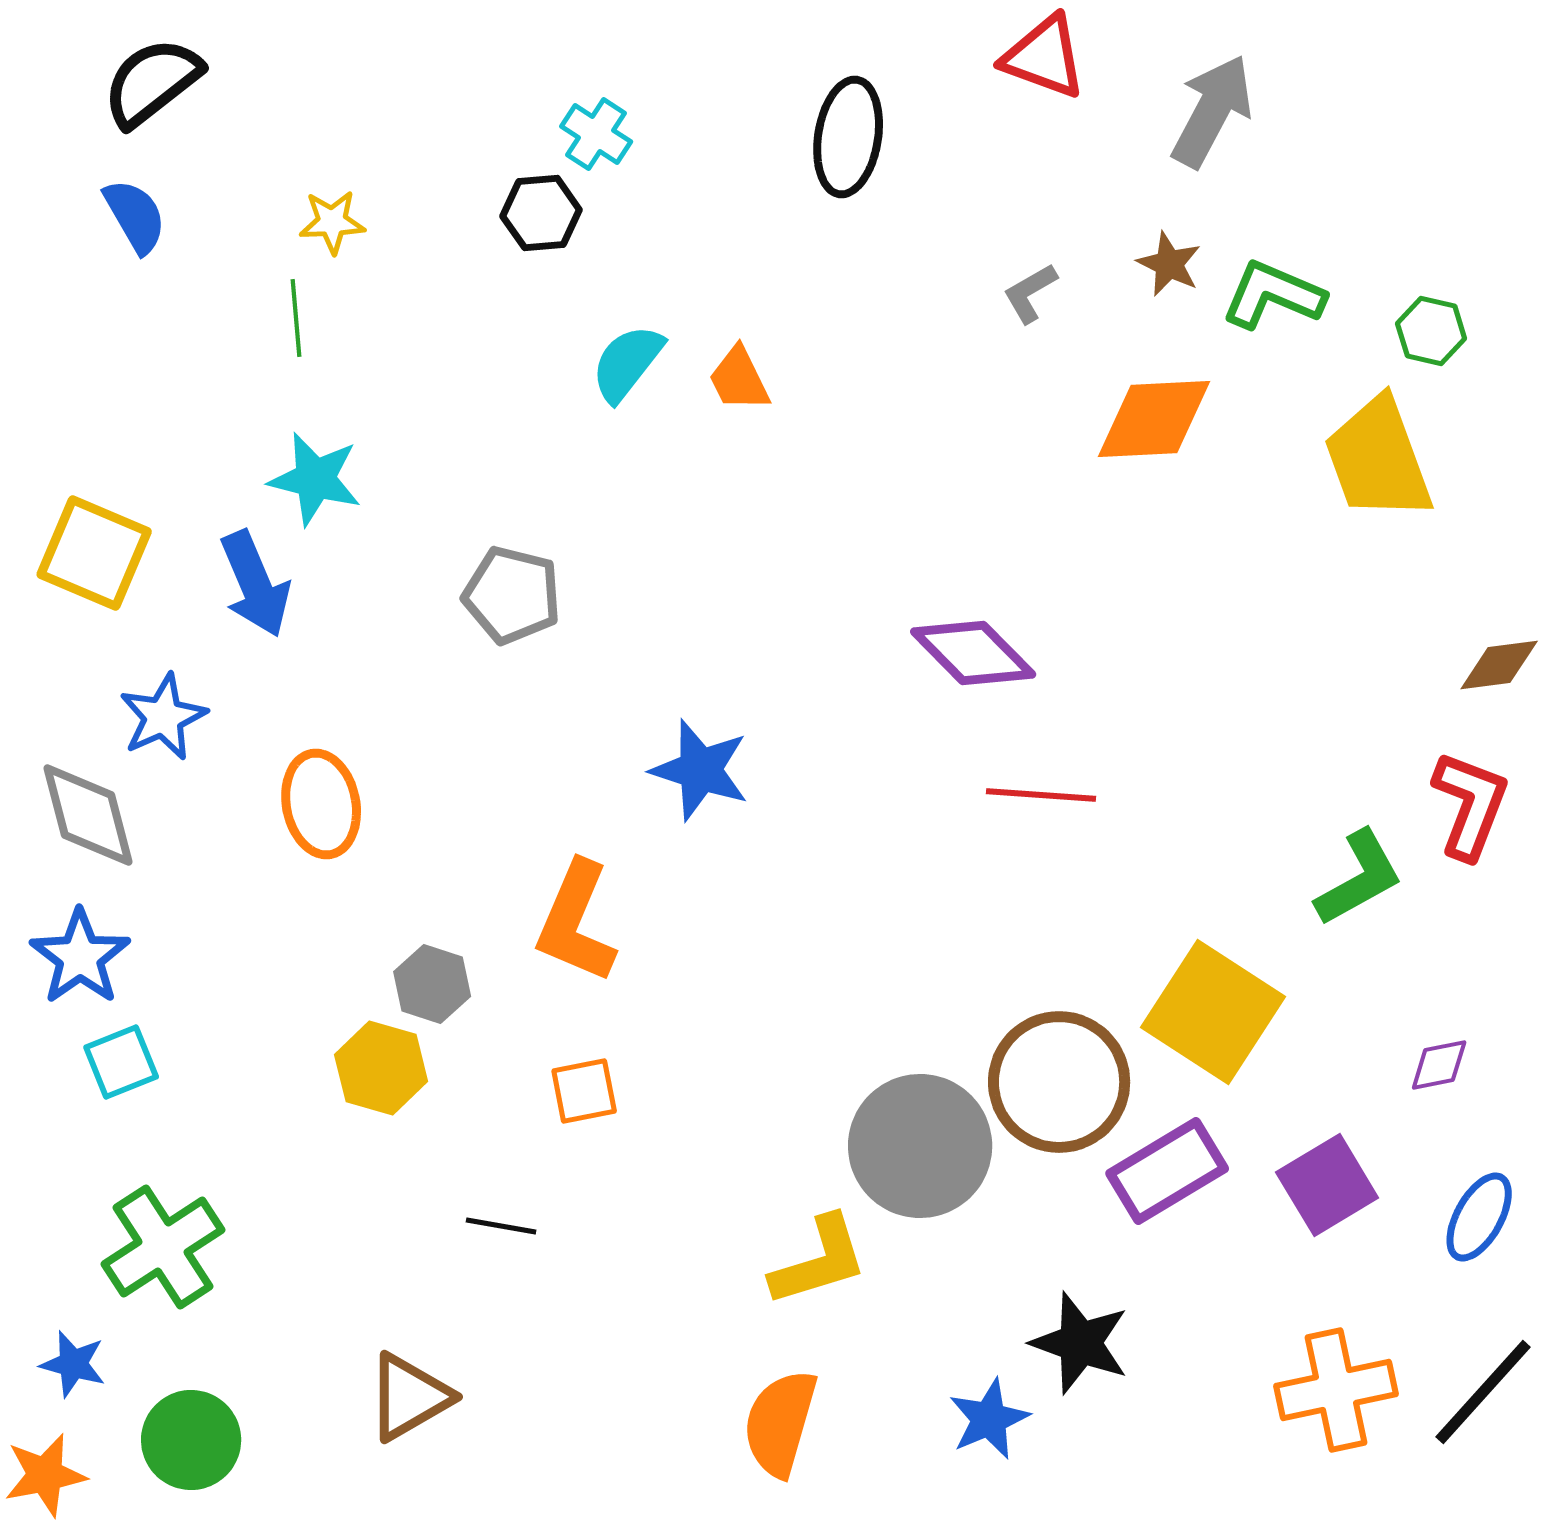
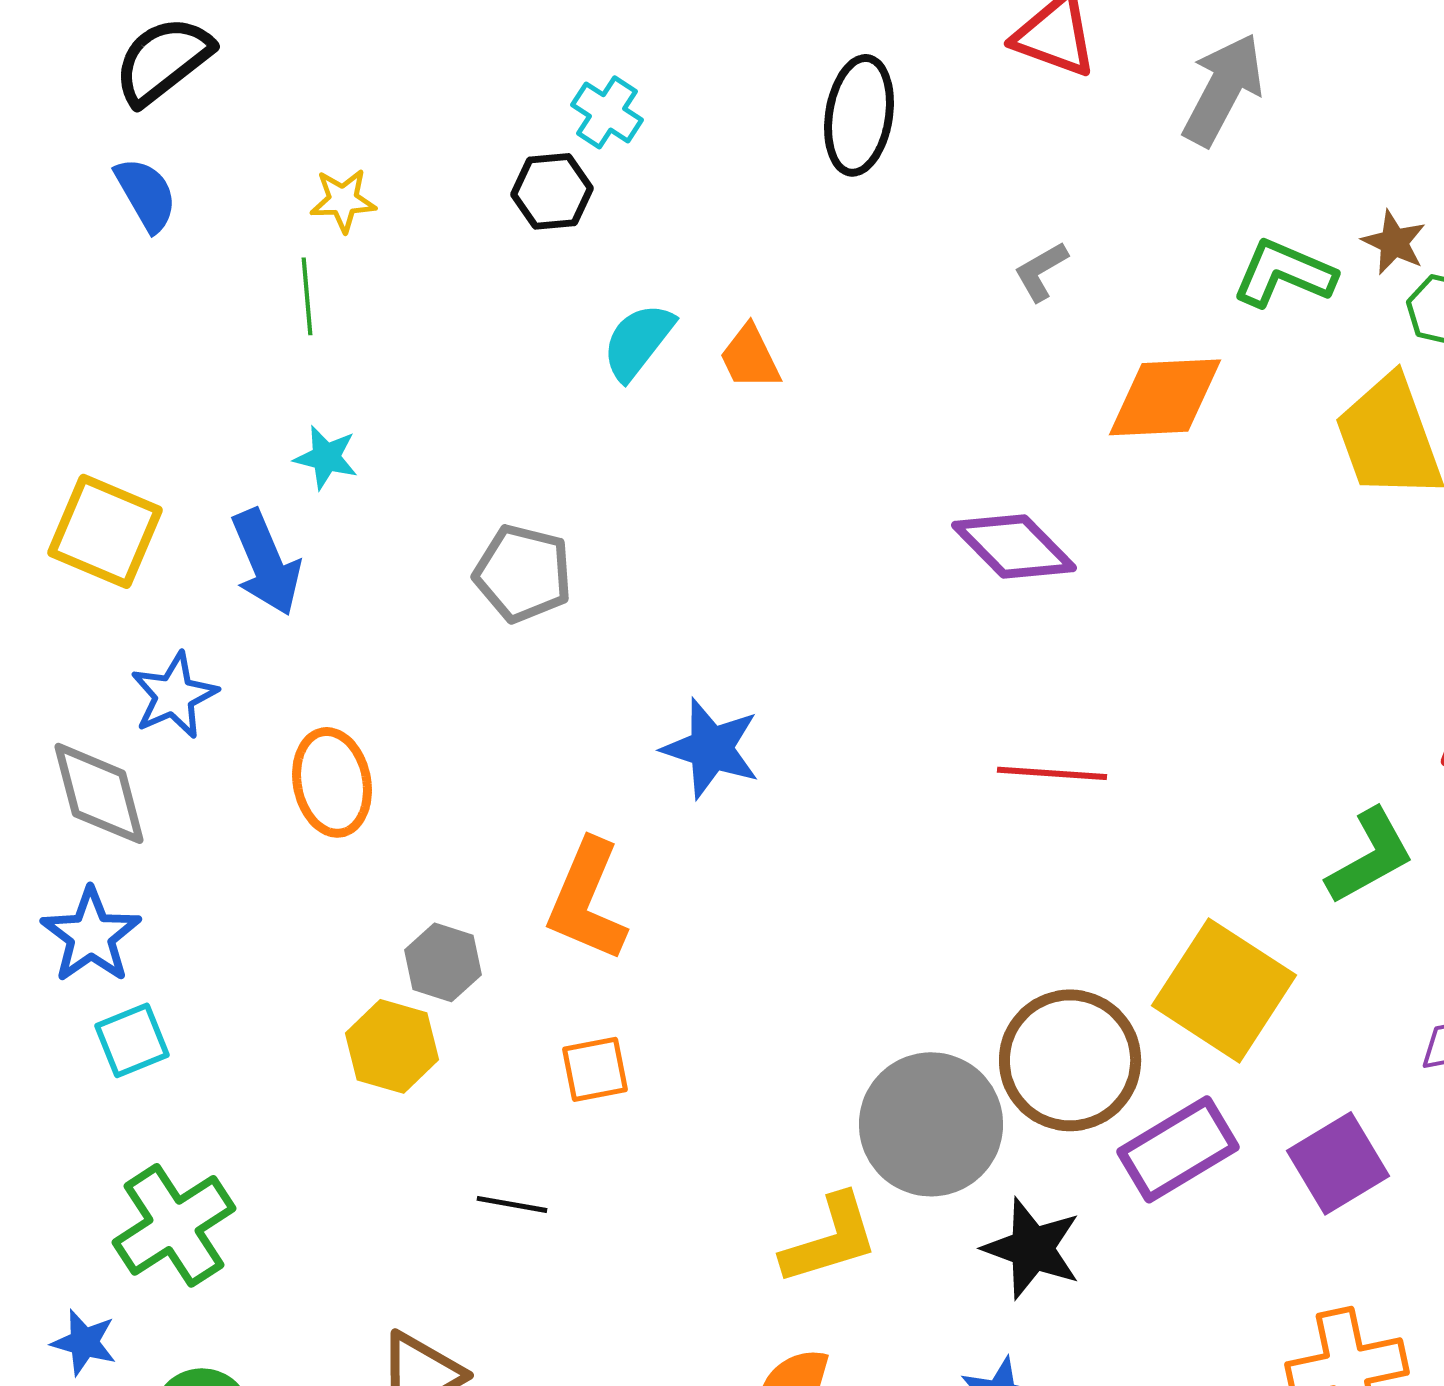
brown star: (1169, 264) -> (1394, 242), moved
cyan star: (315, 479) -> (326, 457), size x0.7
purple diamond: (973, 653) -> (1014, 546), moved
black star: (1080, 1343) -> (1032, 1248), moved

